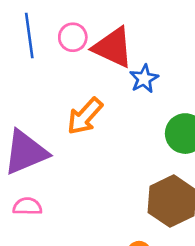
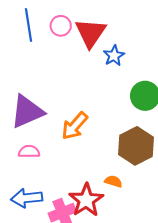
red triangle: (113, 47) -> (91, 33), turned 40
orange arrow: (85, 116) -> (75, 126), moved

